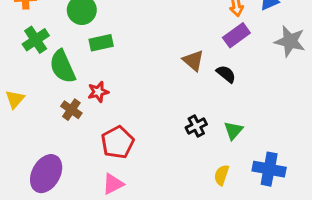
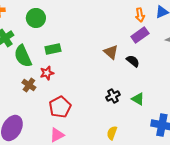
green rectangle: (101, 43) -> (53, 49), moved
green triangle: (233, 130) -> (138, 99), turned -40
yellow semicircle: (222, 175) -> (112, 133), moved

